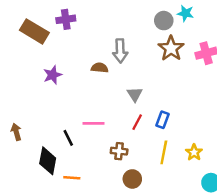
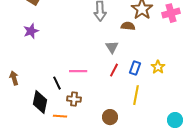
brown semicircle: (100, 68) -> (128, 26), moved
purple star: (52, 75) -> (31, 31), moved
brown cross: (119, 151) -> (74, 99), moved
yellow star: (194, 152) -> (158, 67), moved

